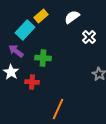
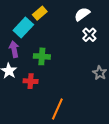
white semicircle: (72, 17) -> (82, 14), moved
purple arrow: (16, 51) -> (14, 49), turned 42

